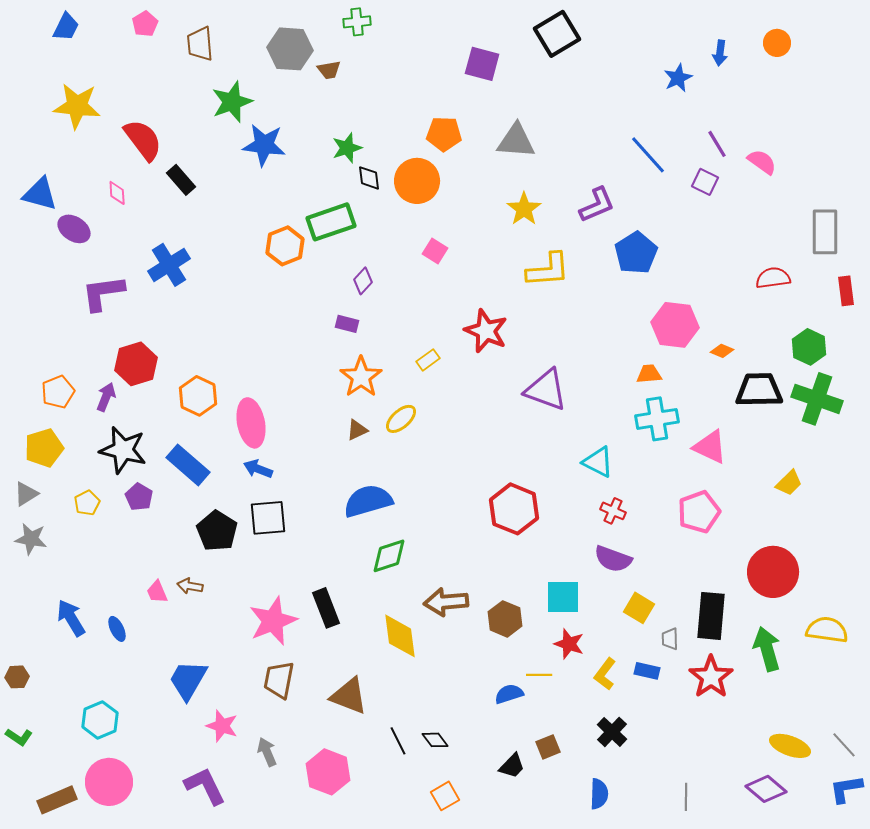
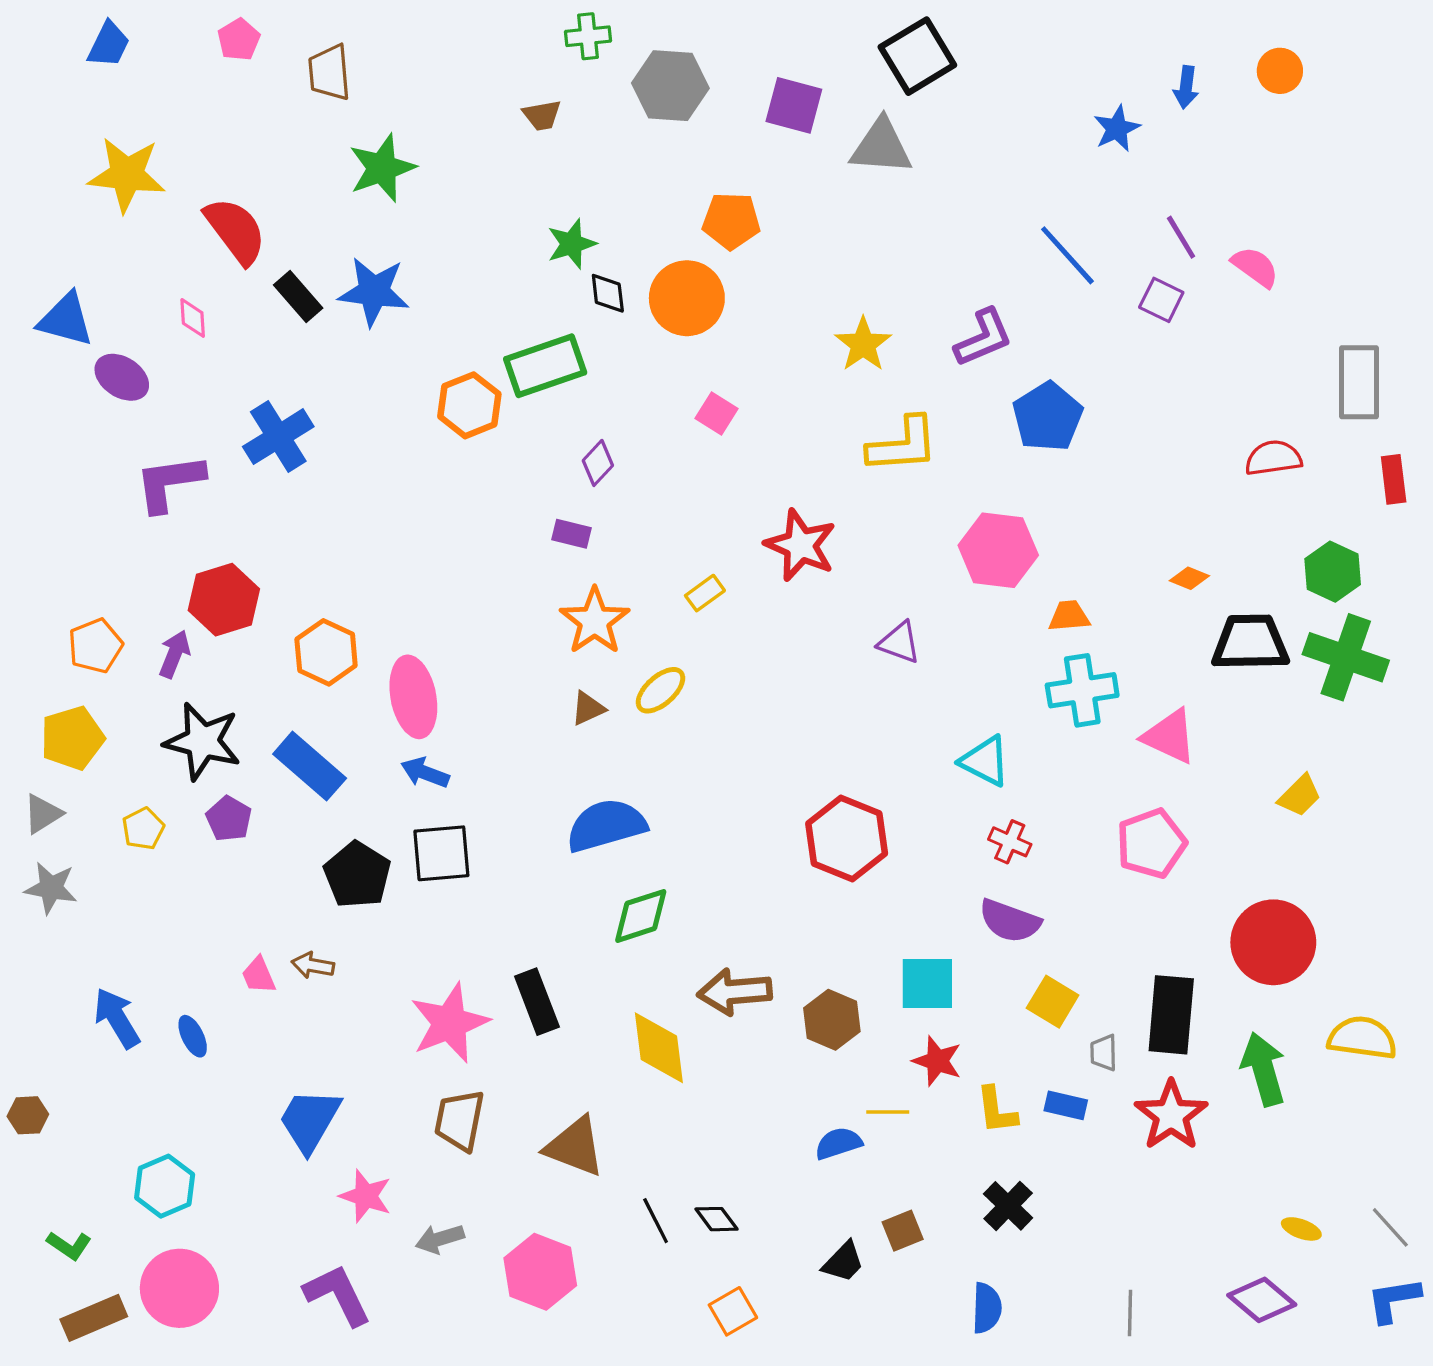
gray hexagon: (290, 49) -> (670, 86), moved
gray triangle: (516, 141) -> (881, 147), moved
blue star: (264, 145) -> (374, 292), moved
pink hexagon: (675, 325) -> (998, 550), moved
purple triangle: (546, 390) -> (899, 642), size x0.6
yellow L-shape: (605, 674) -> (997, 1110), turned -44
green L-shape: (19, 737) -> (69, 1245), moved
yellow ellipse: (790, 746) -> (1301, 1229), size x0.6
gray arrow: (267, 752) -> (440, 1239), turned -84

